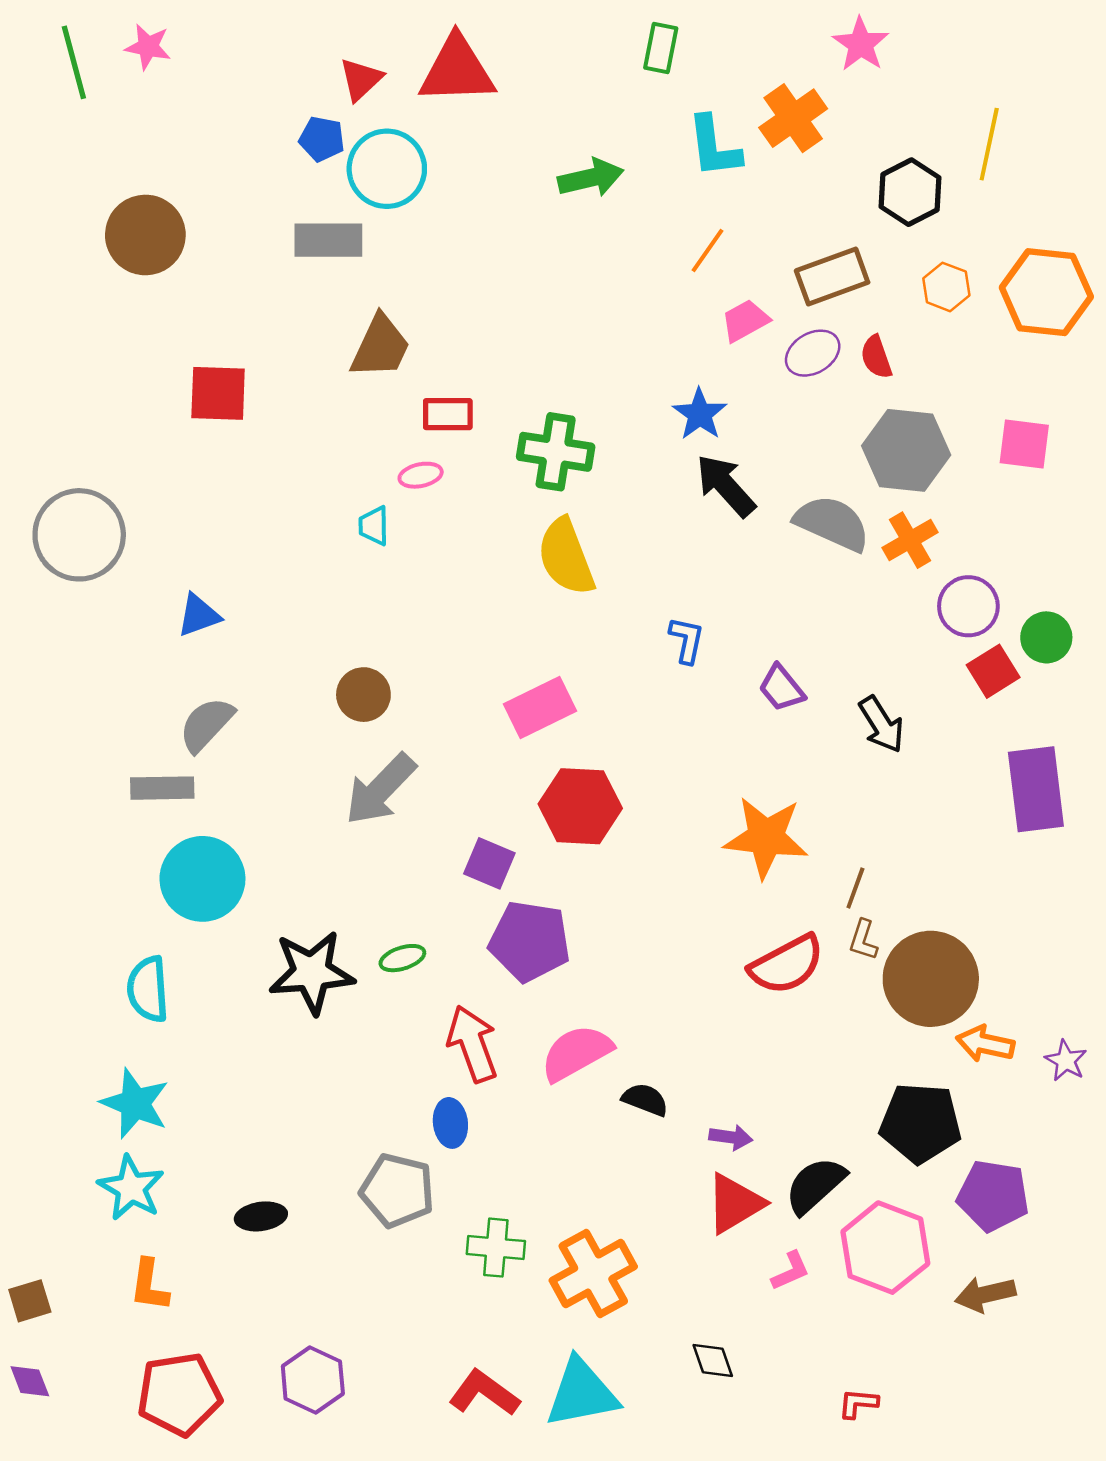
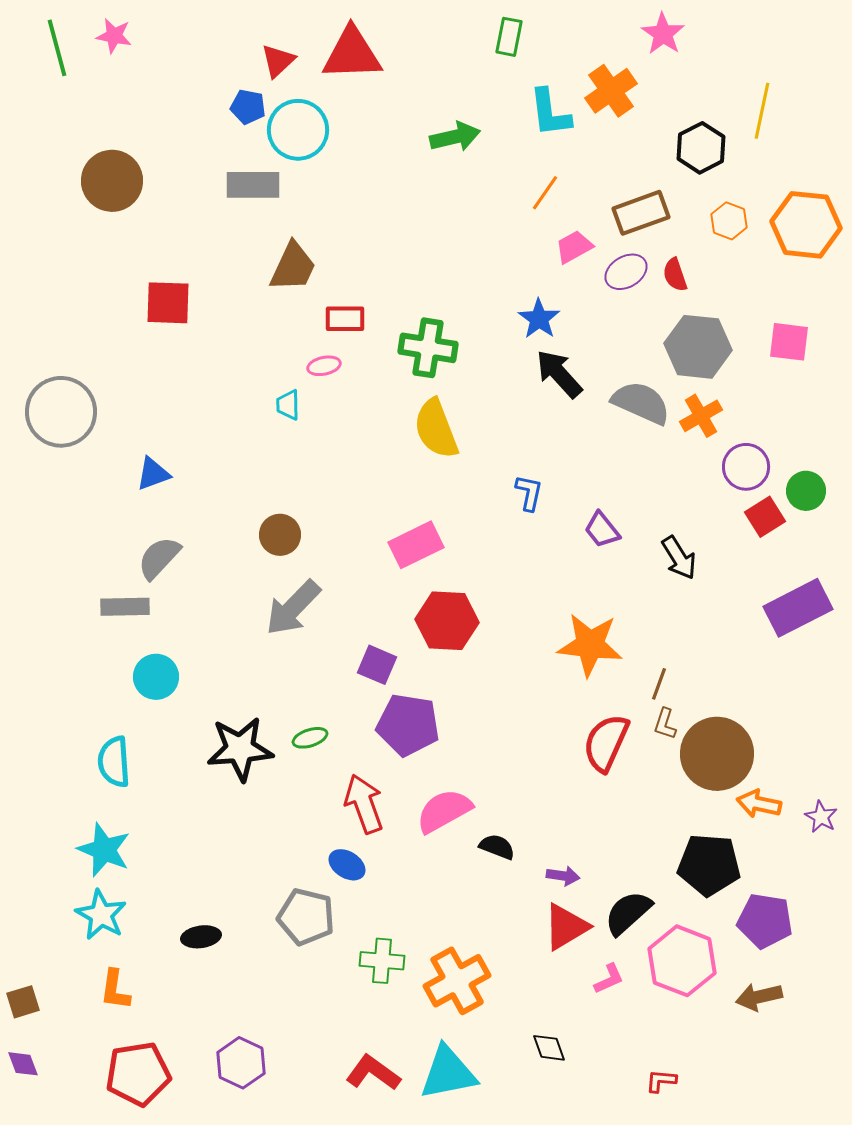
purple rectangle: (1036, 789) -> (798, 608), turned 70
cyan circle: (202, 879) -> (156, 677), size x0.7
red semicircle: (787, 965) -> (606, 743), turned 142
blue ellipse: (450, 1123) -> (347, 865), turned -51

